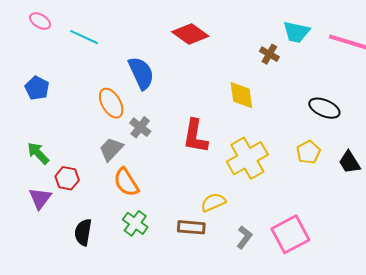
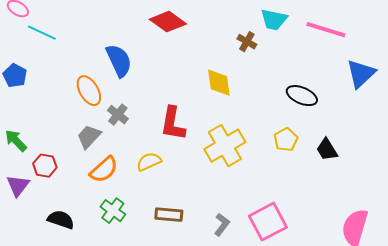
cyan line: (84, 37) -> (42, 33), moved
orange semicircle: (126, 182) -> (104, 170), turned -100
yellow semicircle: (213, 202) -> (149, 162), moved
black semicircle: (83, 232) -> (61, 220), turned 100

